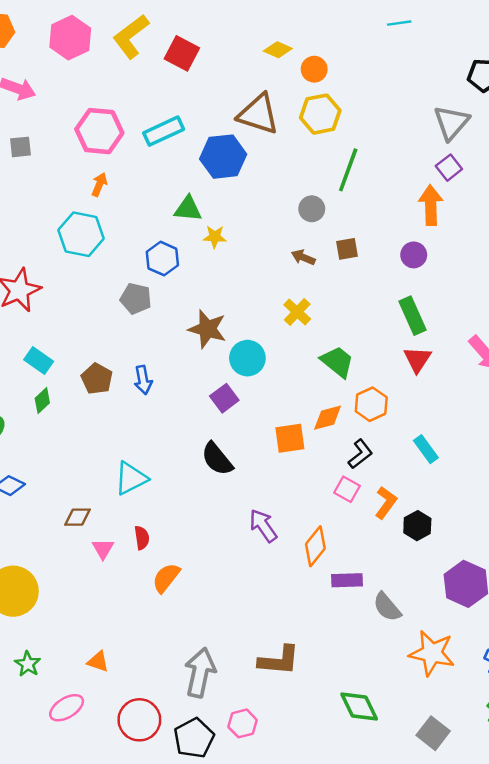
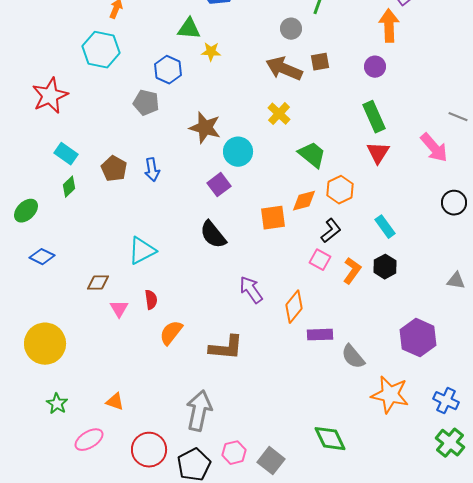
brown arrow: (303, 257) -> (284, 69), size x1.8
black hexagon: (417, 526) -> (385, 267), moved
brown L-shape: (279, 660) -> (226, 348), moved
gray square: (433, 733) -> (271, 461), moved

